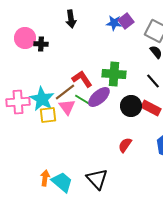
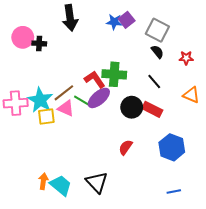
black arrow: (71, 19) -> (70, 18), size x1.4
red L-shape: (82, 79) -> (95, 79), moved
pink triangle: (67, 107) -> (66, 108), turned -30

